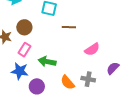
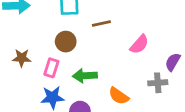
brown circle: (24, 27) -> (66, 42), moved
gray cross: (88, 79) -> (158, 83), moved

